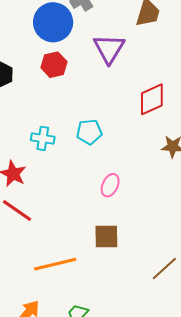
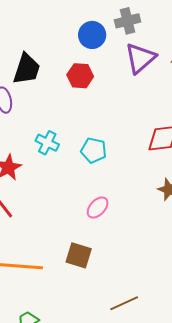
blue circle: (53, 22) -> (92, 35), size x0.7
purple triangle: (109, 49) -> (140, 58), moved

